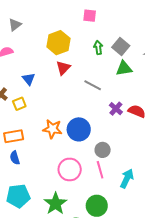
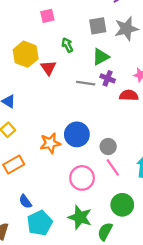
gray square: (121, 47) -> (98, 26), moved, turned -30
red triangle: (63, 68) -> (48, 68), moved
gray line: (93, 85) -> (86, 83), moved
purple cross: (116, 109) -> (108, 78), moved
blue semicircle: (15, 158) -> (25, 202), moved

